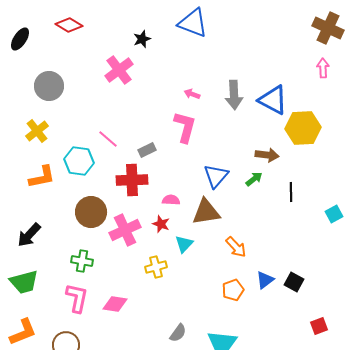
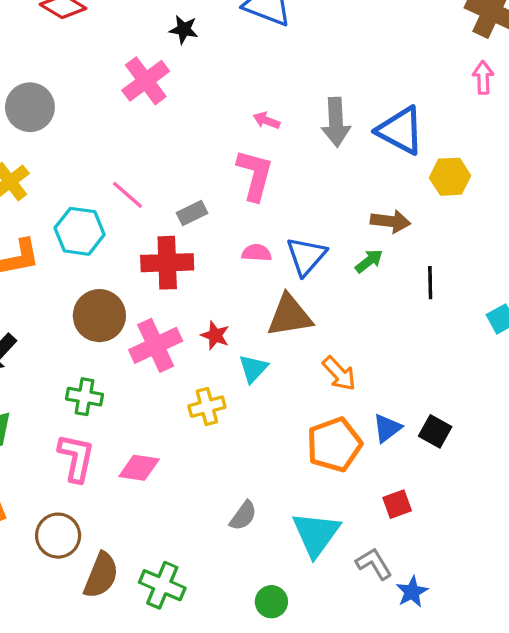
black star: (142, 39) -> (184, 29), turned 30
yellow hexagon: (303, 128) -> (450, 177), size x0.7
pink semicircle: (171, 200) -> (257, 253), moved
orange pentagon: (233, 290) -> (334, 445), size x1.5
red square: (319, 326) -> (397, 504), moved

